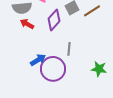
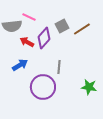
red arrow: (27, 24) -> (27, 42), moved
blue arrow: (38, 60) -> (20, 65), moved

